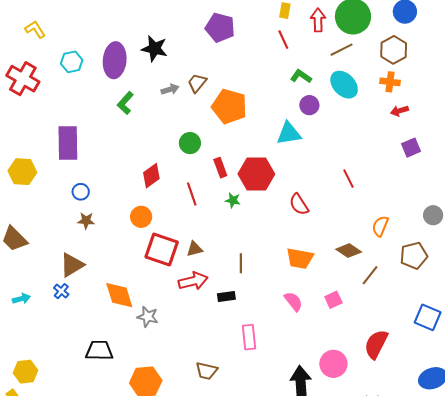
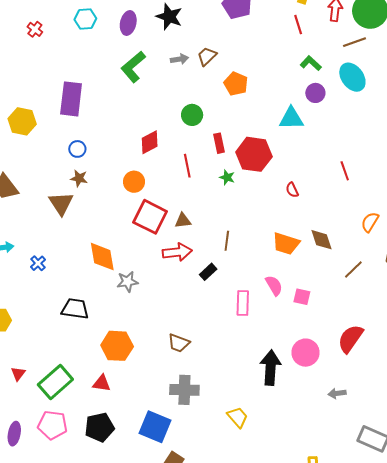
purple ellipse: (115, 60) -> (128, 23), size x0.7
red cross: (23, 79) -> (35, 29), size x0.5
green L-shape: (125, 103) -> (133, 67), size x1.4
orange pentagon: (229, 106) -> (236, 84), size x0.7
red semicircle: (299, 204) -> (292, 190), size x0.7
brown diamond: (349, 251) -> (322, 240), moved, turned 30
brown triangle: (72, 265) -> (61, 203), moved, turned -40
blue cross: (61, 291) -> (38, 263), moved
black rectangle: (226, 296) -> (208, 272), turned -42
pink square: (333, 300) -> (302, 297), moved, turned 30
gray star: (148, 317) -> (127, 282), turned -30
pink rectangle: (249, 337) -> (243, 303), moved

